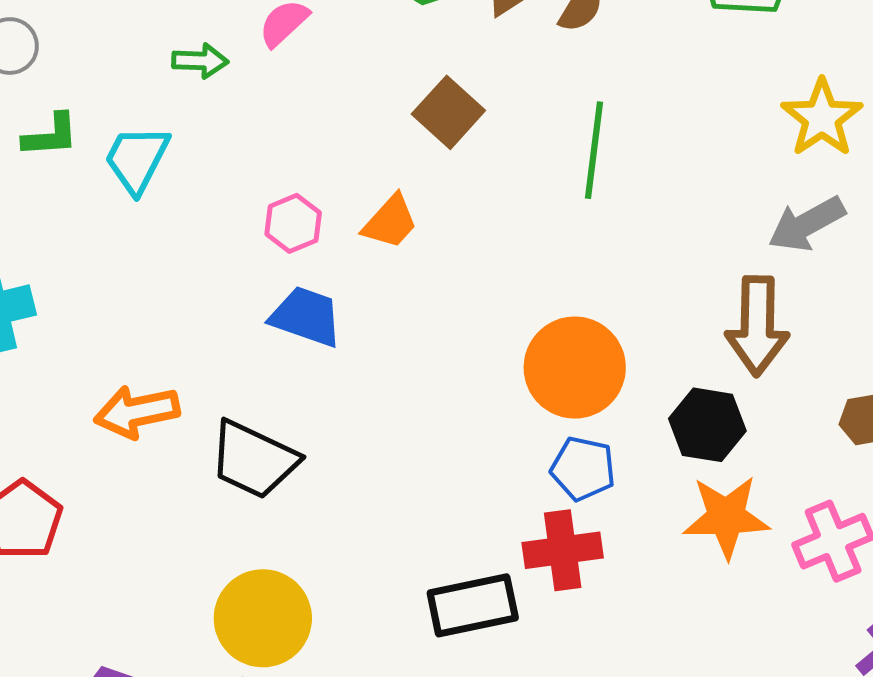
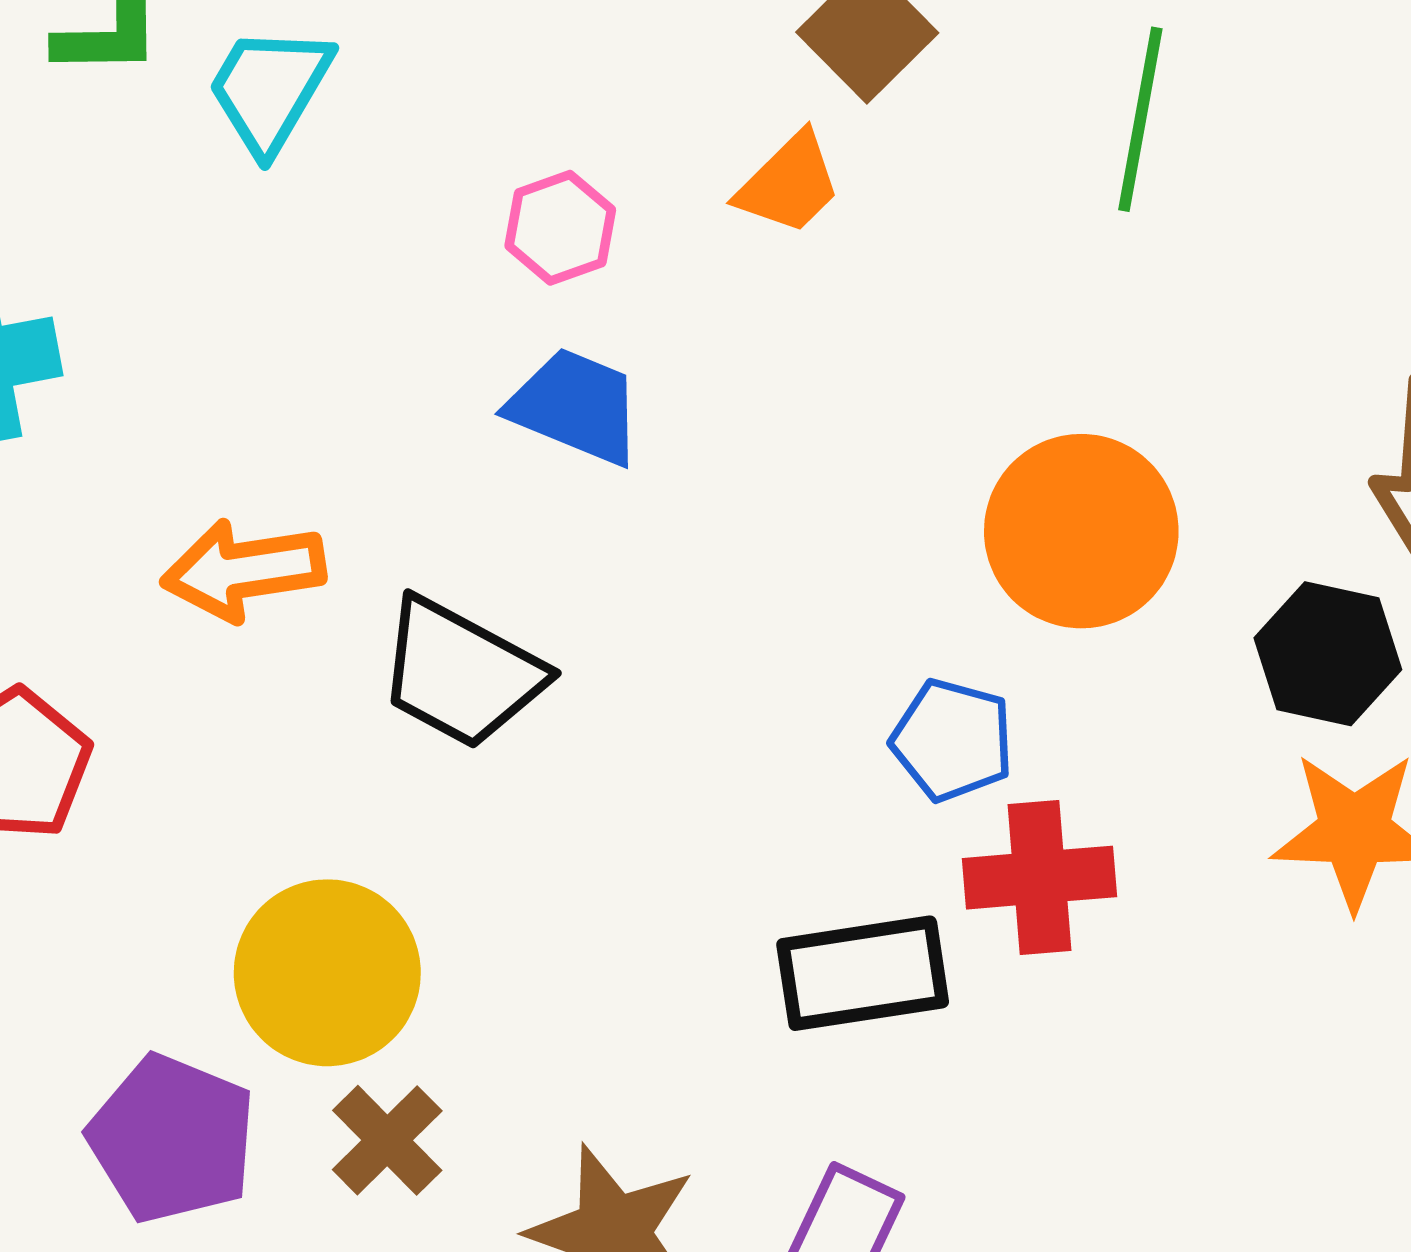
orange trapezoid: (390, 222) -> (789, 184), moved
blue pentagon: (583, 469) -> (952, 740), moved
yellow circle: (263, 618) -> (327, 973), moved

